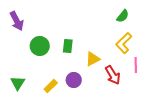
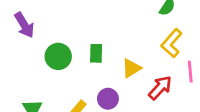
red arrow: (113, 75) -> (160, 88), turned -102

